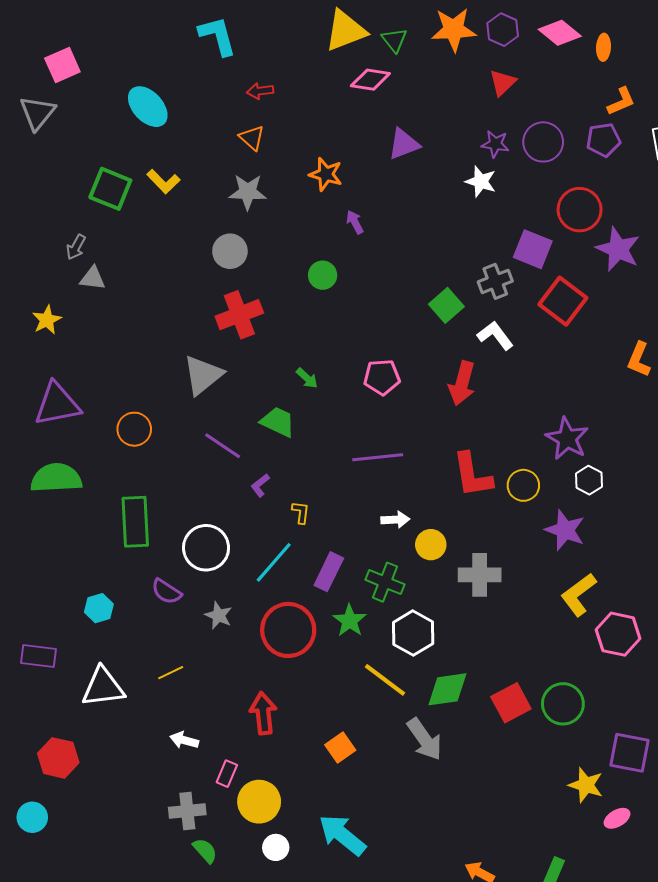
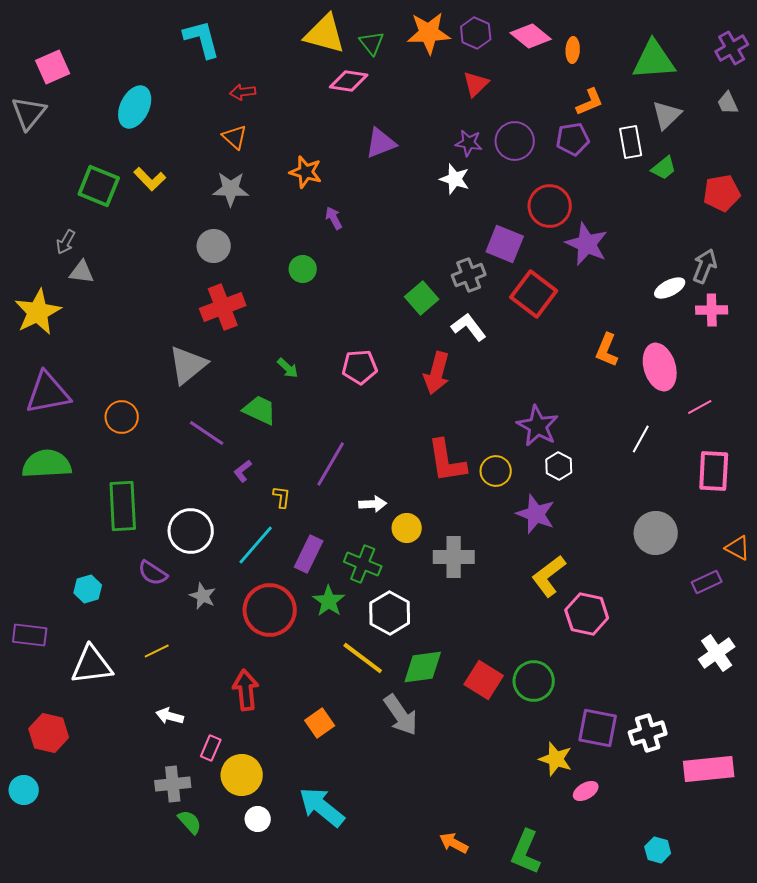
yellow triangle: (345, 31) -> (325, 34), turned 36
cyan ellipse: (148, 107) -> (135, 107), turned 69
yellow star: (47, 320) -> (38, 312), size x1.6
purple line: (378, 457) -> (331, 464), moved, turned -54
red square: (511, 703) -> (484, 680), turned -30

